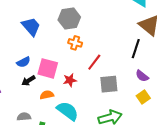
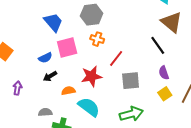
black line: (136, 49) -> (158, 45), turned -54
pink square: (48, 68) -> (67, 47), moved, turned -30
purple semicircle: (142, 76) -> (164, 73), turned 32
red star: (70, 80) -> (91, 76), size x1.5

